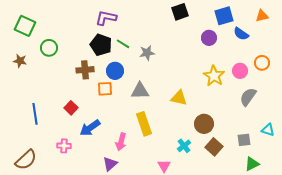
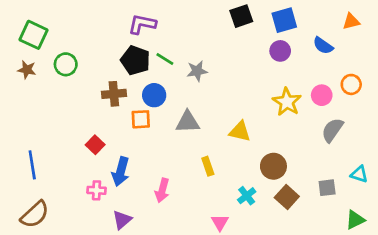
blue square: (224, 16) -> (284, 20), moved
brown star: (20, 61) -> (27, 70), moved
blue line: (35, 114) -> (32, 165), moved
yellow rectangle: (144, 124) -> (208, 166), moved, size x0.6
blue arrow: (90, 128) -> (121, 172), turned -40
pink cross: (64, 146) -> (97, 190), moved
purple triangle: (110, 164) -> (122, 220), moved
green triangle: (252, 164) -> (355, 220), moved

